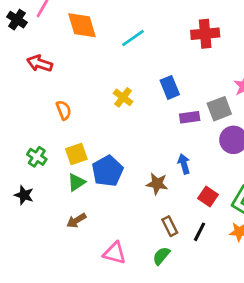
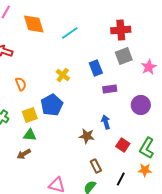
gray square: (219, 109) -> (124, 56), moved
blue pentagon: (108, 171) -> (52, 105), moved
green triangle: (76, 182) -> (30, 135), turned 40
brown arrow: (76, 220) -> (24, 154), moved
black line: (199, 232) -> (121, 179), moved

